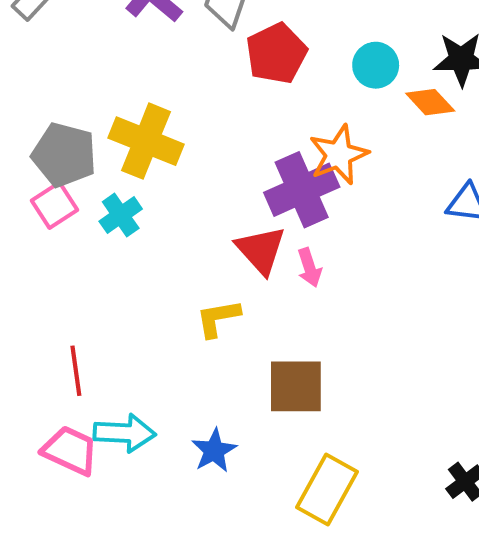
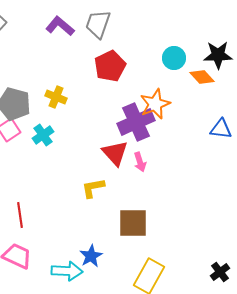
red pentagon: (276, 53) -> (110, 66), moved
yellow cross: (146, 141) -> (56, 97), size x0.6
cyan arrow: (125, 433) -> (67, 271), moved

